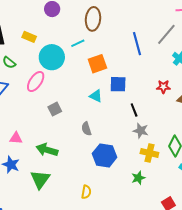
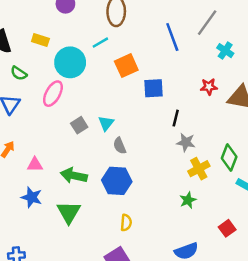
cyan triangle: (96, 96) -> (106, 123), moved, turned 48
black line: (134, 110) -> (176, 118), turned 40
yellow cross: (149, 153) -> (199, 169), turned -36
blue hexagon: (105, 155) -> (117, 181), moved

